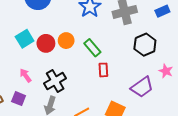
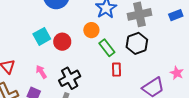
orange circle: (66, 41) -> (91, 30), moved
black hexagon: (145, 45) -> (137, 43), moved

